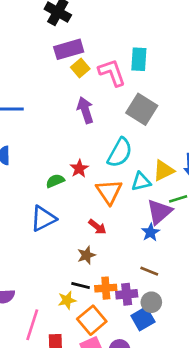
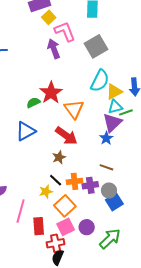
pink L-shape: (112, 73) -> (65, 31), moved
gray square: (142, 109) -> (96, 46), turned 30
cyan semicircle: (120, 153) -> (100, 81), moved
red star: (79, 169) -> (51, 93), size x1.6
cyan triangle: (141, 182) -> (115, 107), moved
red arrow: (97, 227) -> (66, 136), size x1.6
black line: (81, 285) -> (56, 180), turned 32
blue square: (143, 319) -> (114, 202), moved

